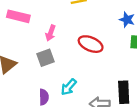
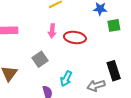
pink arrow: (51, 33) -> (52, 31), moved

